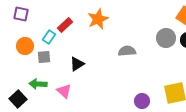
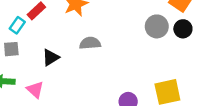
gray semicircle: (127, 51) -> (90, 43), moved

